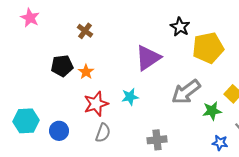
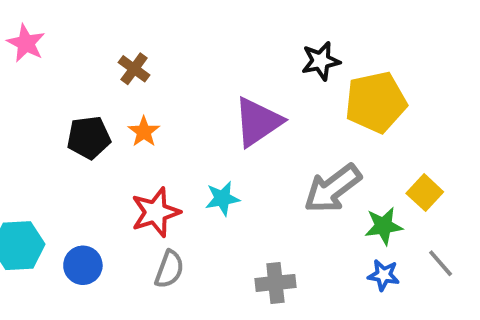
black star: (180, 27) -> (321, 61), turned 30
orange star: (86, 72) -> (144, 132), moved
blue star: (220, 143) -> (384, 275), moved

